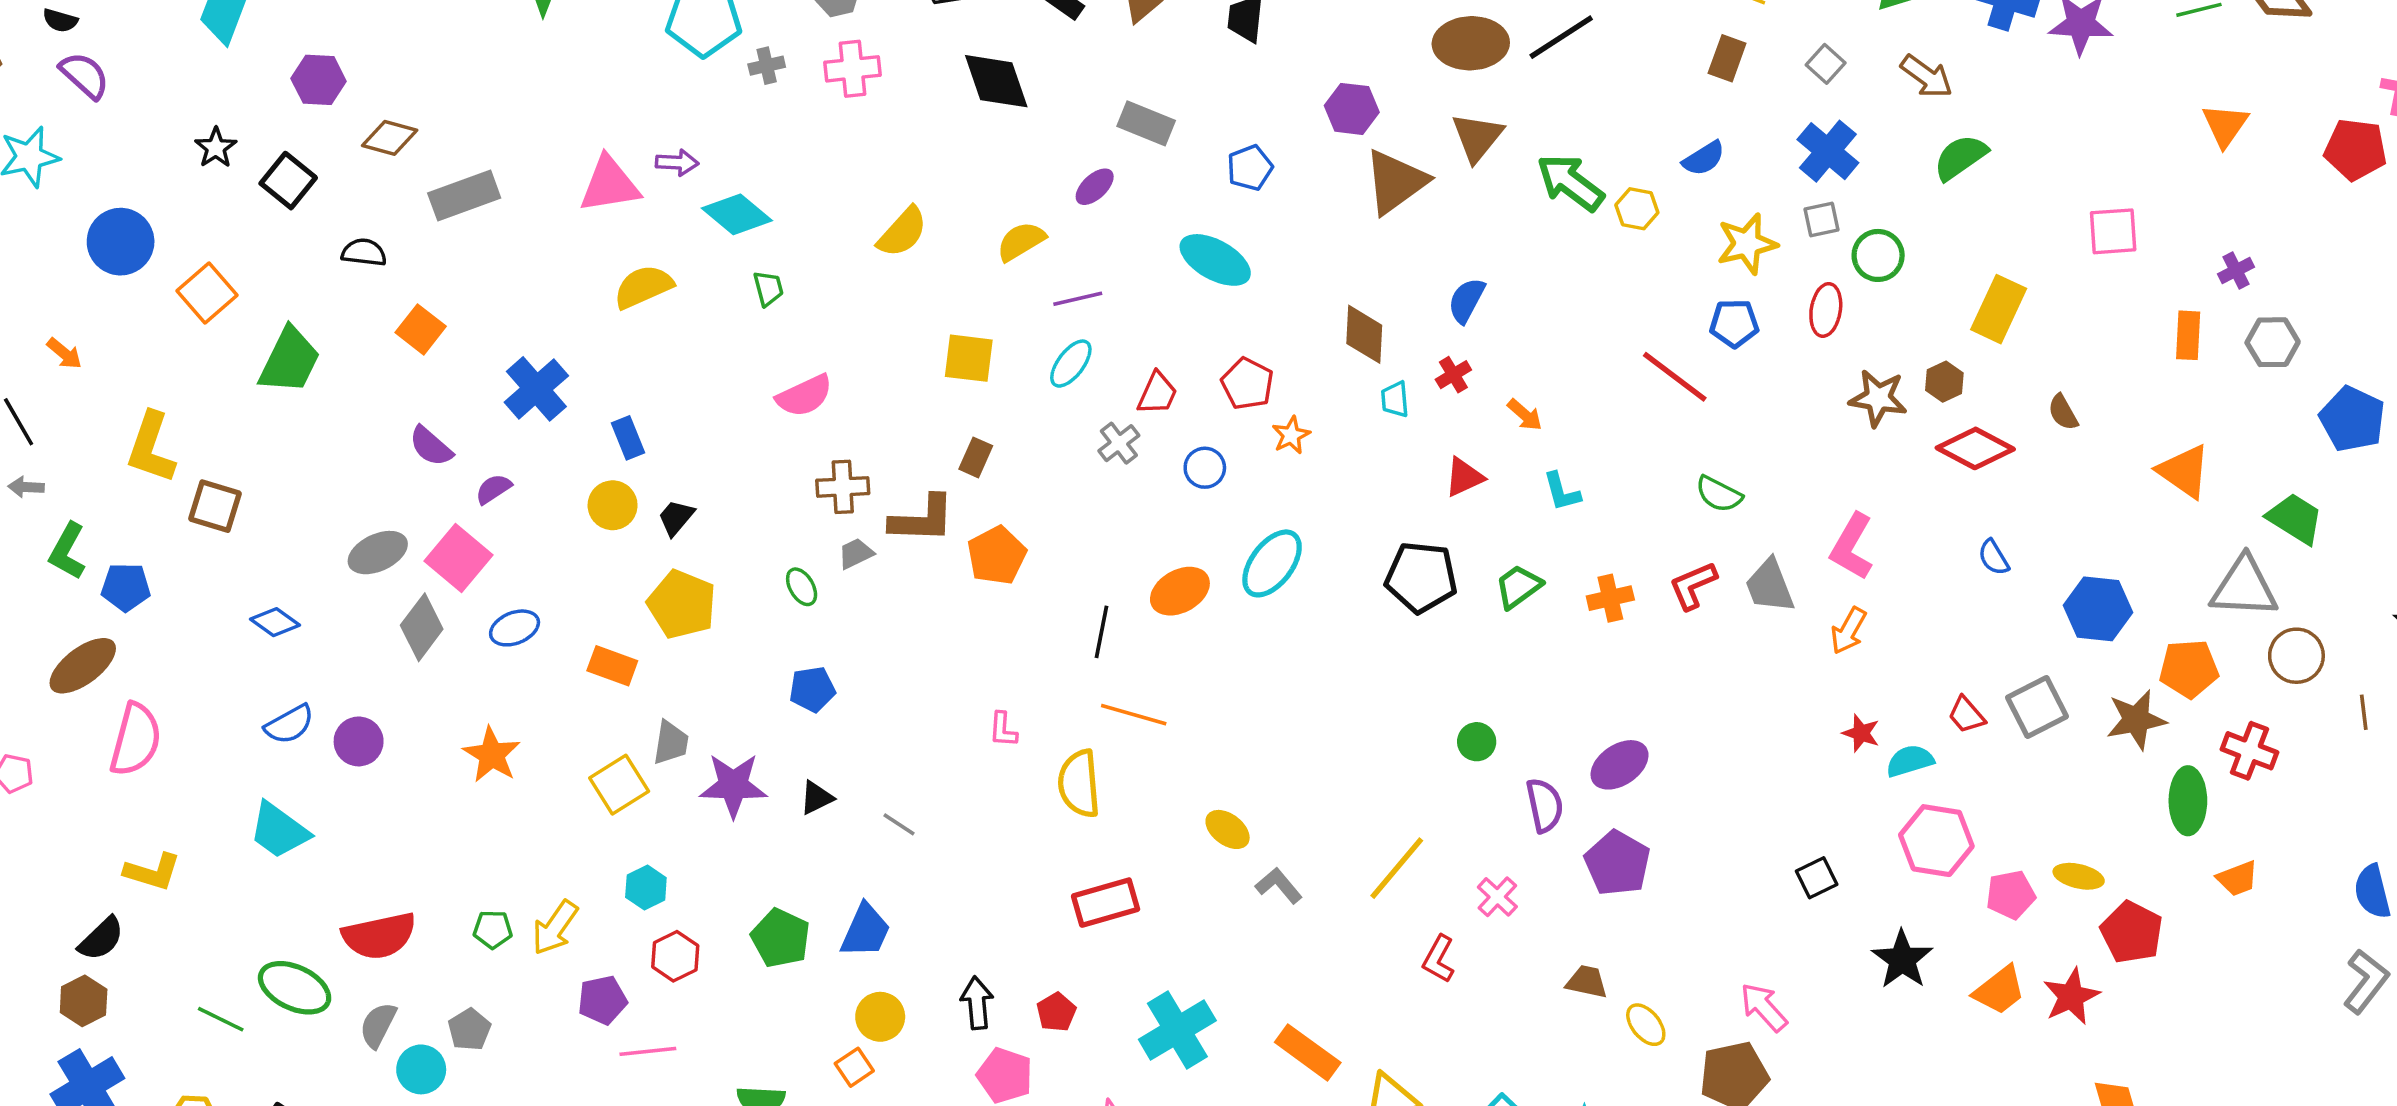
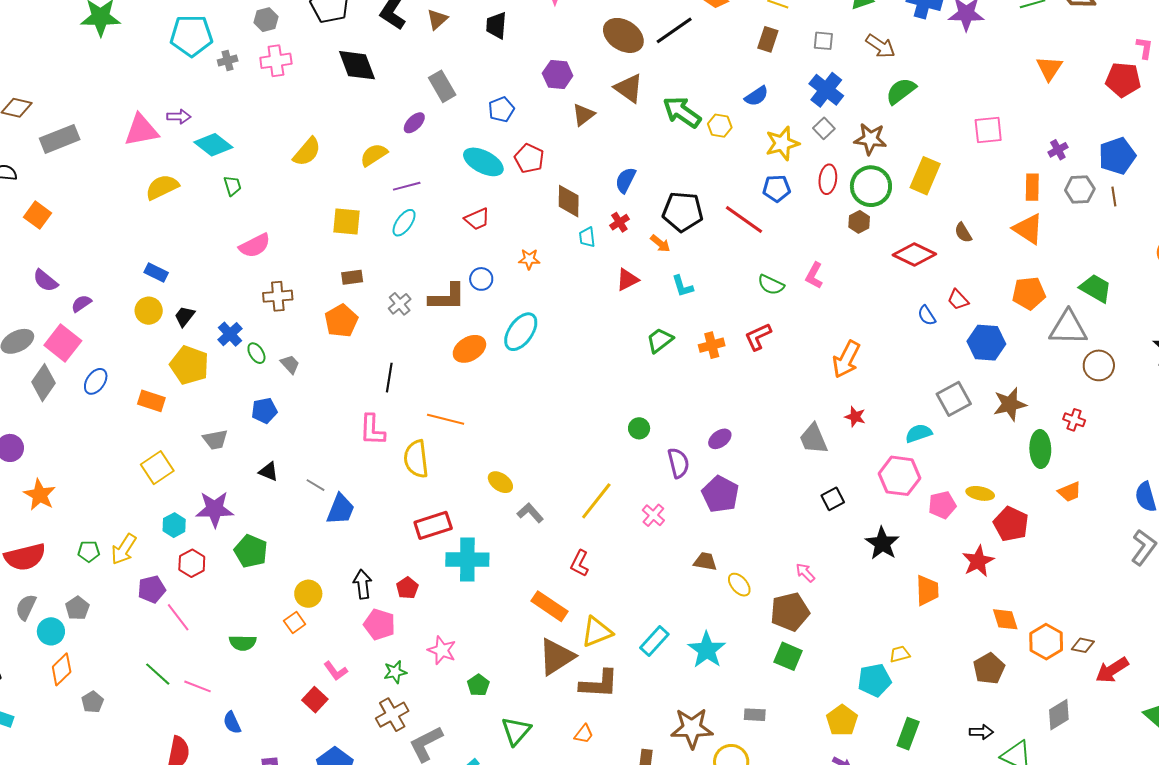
brown ellipse: (1471, 43) -> (623, 35), turned 36
gray square: (1826, 64) -> (823, 41), turned -35
gray rectangle: (1146, 123) -> (442, 86), turned 40
brown triangle: (1477, 137) -> (629, 88), turned -32
brown triangle: (1396, 182) -> (584, 115), size x0.6
gray square: (1821, 219) -> (824, 128), turned -30
green circle: (1878, 255) -> (871, 186), moved, size x1.4
brown hexagon: (1944, 382) -> (859, 222), moved
red pentagon: (1247, 384) -> (529, 158), moved
blue cross: (536, 389) -> (230, 334), moved, size x0.7
red trapezoid: (1157, 393) -> (477, 219), moved, turned 44
brown star: (1878, 398) -> (870, 139), moved
blue pentagon: (2352, 419) -> (1117, 156), moved, turned 30
orange star: (1291, 435) -> (529, 259), turned 30
blue rectangle: (628, 438) -> (156, 272), turned -40
gray cross: (1119, 443) -> (400, 304), moved
brown rectangle: (976, 457) -> (352, 277), turned 60
orange triangle: (2184, 471) -> (1028, 229), moved
brown L-shape: (922, 519) -> (447, 297), moved
pink L-shape: (1852, 547) -> (814, 276), moved, size x0.7
gray trapezoid: (856, 554) -> (290, 364), moved, turned 75
orange pentagon: (997, 555) -> (341, 321), moved
black pentagon: (1421, 577) -> (683, 212), moved
gray trapezoid: (1770, 586) -> (813, 439), moved
blue ellipse: (515, 628) -> (96, 381), turned -32
orange arrow: (1848, 631) -> (846, 359), size x1.4
black line: (1101, 632) -> (389, 378), moved
orange pentagon: (2189, 669) -> (1029, 293), moved
brown line: (2364, 712) -> (1114, 196), moved
red trapezoid: (1966, 715) -> (958, 300), moved
pink L-shape: (1003, 730) -> (372, 430), size x1.6
gray trapezoid: (671, 743) -> (215, 440), moved, turned 72
red cross: (2249, 751) -> (1074, 420), size x0.7
orange star: (492, 755) -> (40, 495), moved
cyan semicircle: (1910, 761) -> (919, 433), moved
purple ellipse: (1620, 765) -> (720, 439), size x0.7
purple star: (733, 785) -> (215, 509), moved
black triangle: (816, 798) -> (269, 472), turned 50
blue trapezoid: (866, 931) -> (341, 509), moved
red L-shape: (1439, 959) -> (580, 563), moved
orange trapezoid: (1999, 990) -> (927, 590), moved, turned -52
pink arrow: (1764, 1007) -> (805, 573), size x0.7
cyan cross: (1177, 1030) -> (467, 560), moved, turned 33
pink line: (648, 1051) -> (178, 617), turned 60

